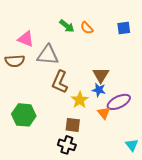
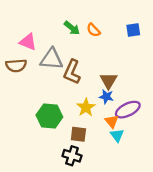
brown L-shape: (60, 82) -> (72, 72), moved
green hexagon: (24, 115) -> (49, 116), moved
cyan triangle: (132, 145) -> (117, 135), moved

